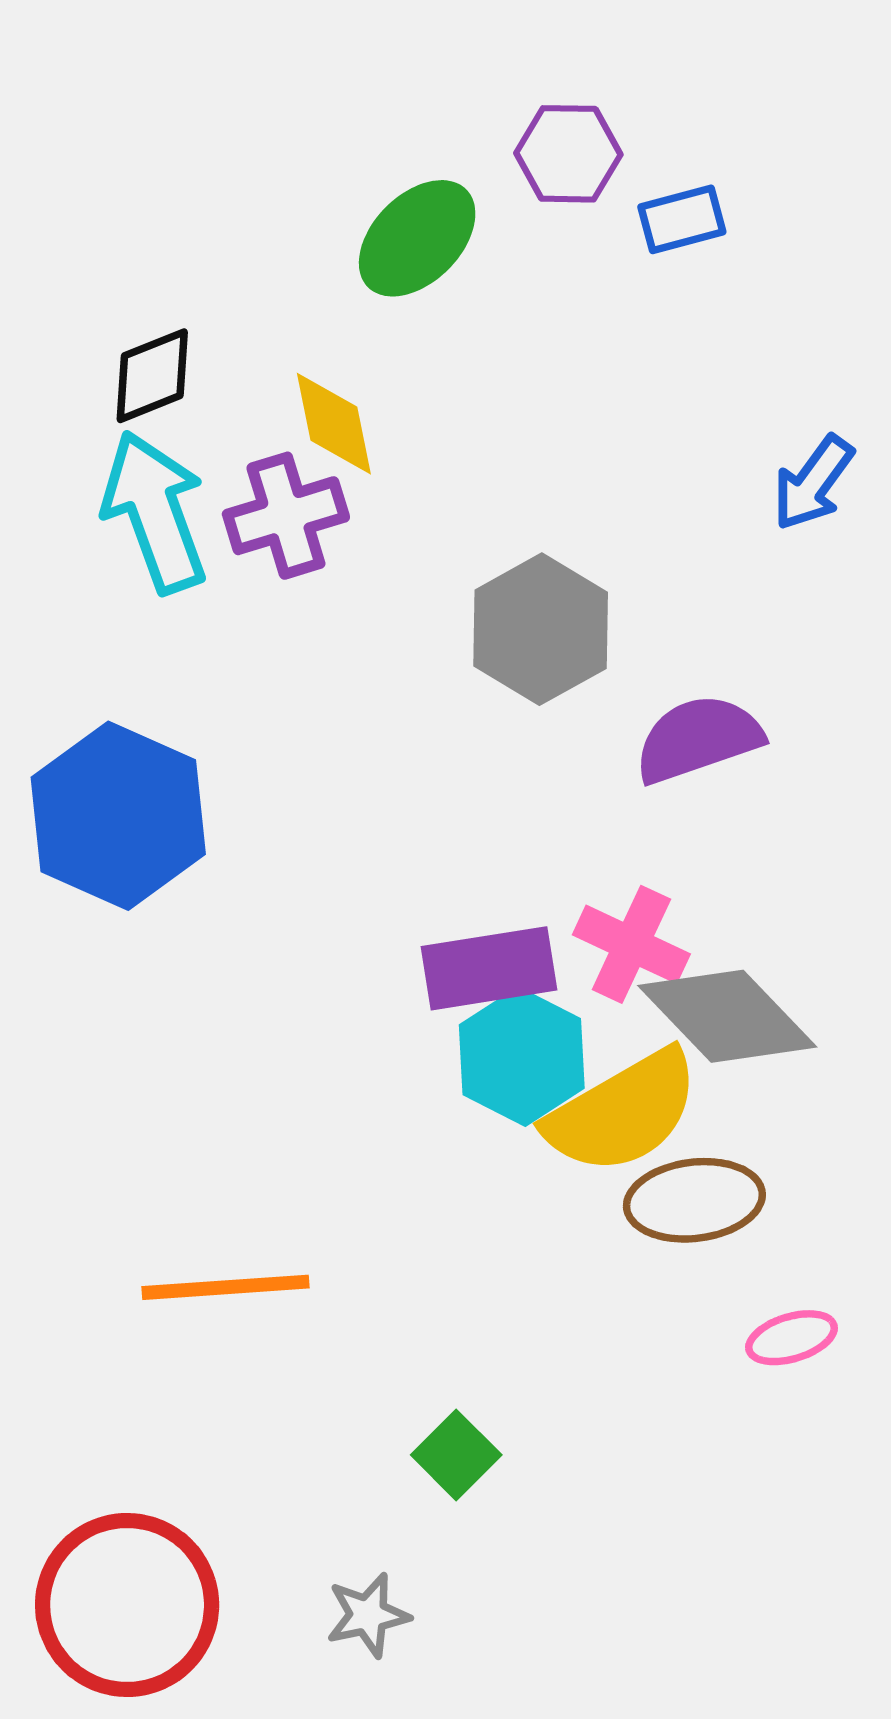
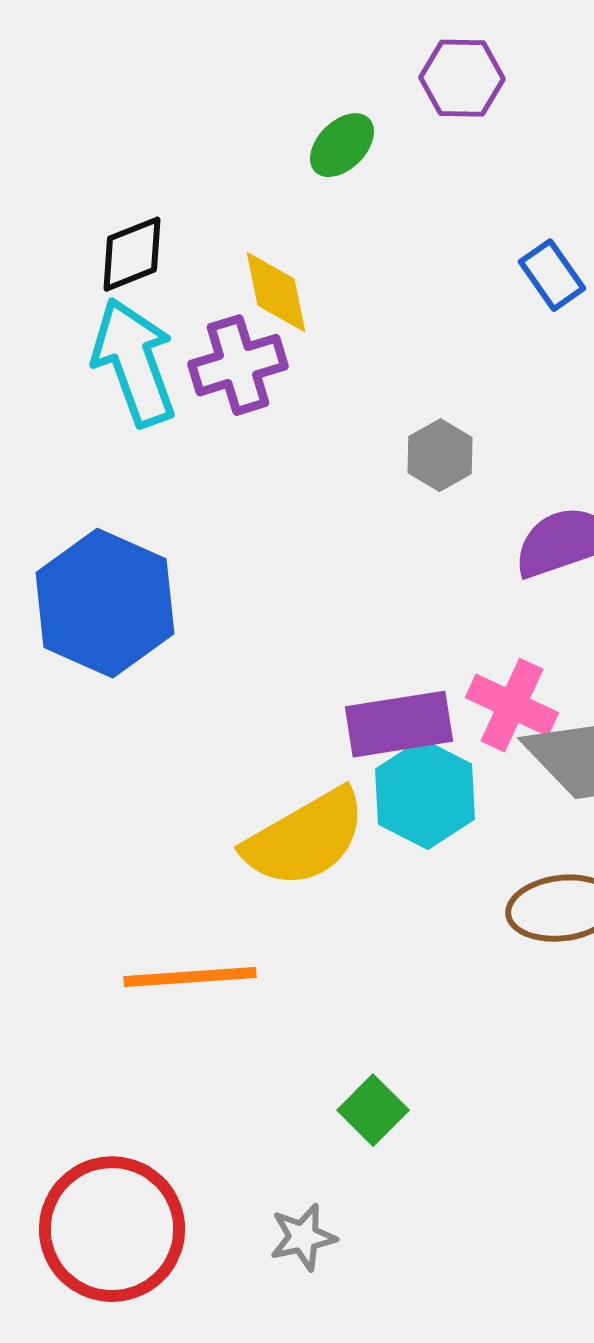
blue rectangle: (682, 219) -> (552, 275), moved, turned 70
green ellipse: (417, 238) -> (342, 145), size x0.7
gray hexagon: (541, 629) -> (440, 455), size x0.6
yellow semicircle: (623, 1112) -> (305, 838), moved

